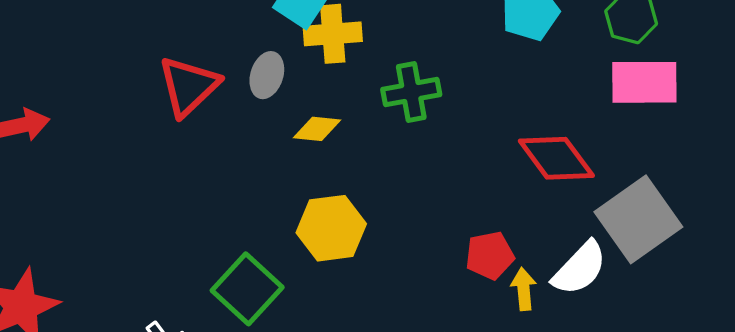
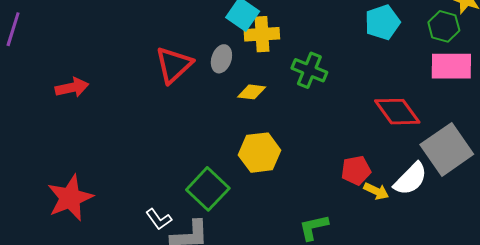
green cross: (411, 92) -> (309, 70), turned 32
yellow arrow: (524, 289) -> (376, 191), turned 120

